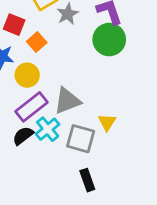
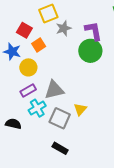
purple rectangle: (32, 107) -> (28, 90), size x0.7
black semicircle: (23, 136) -> (13, 124), moved, turned 42
black rectangle: (87, 180) -> (60, 148), turned -49

